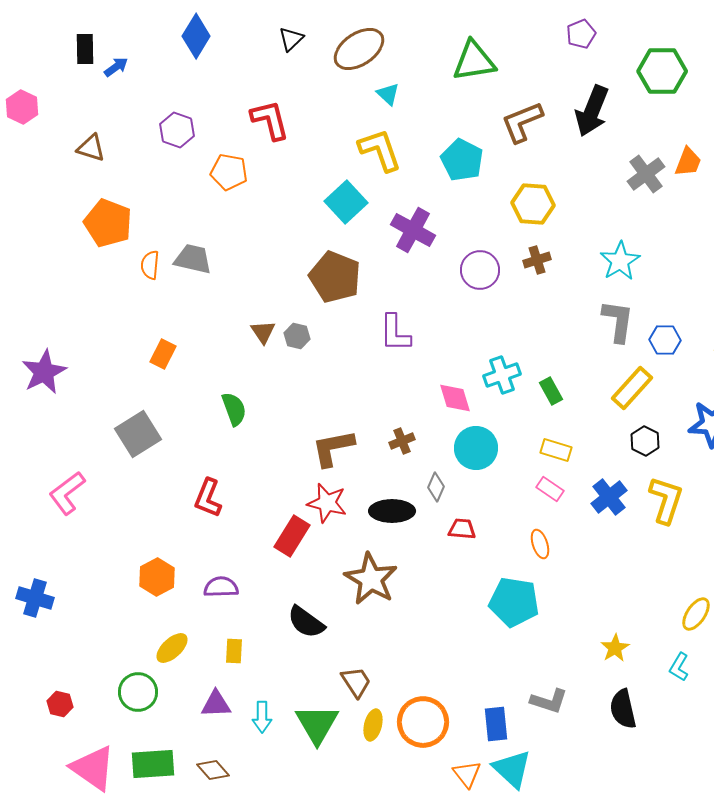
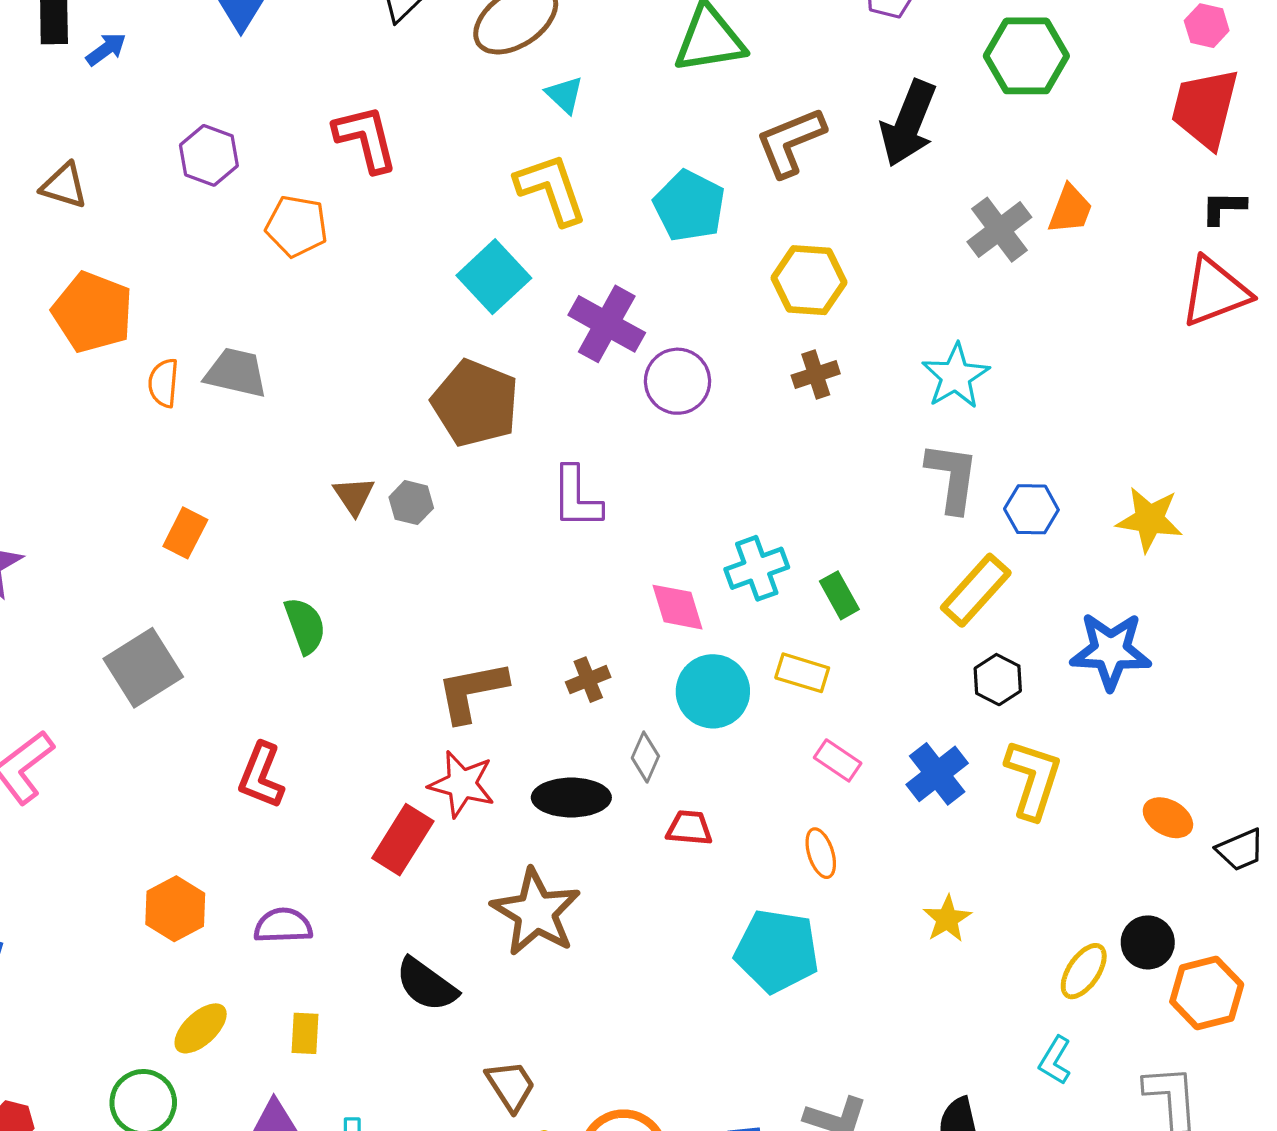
purple circle: (480, 270) -> (678, 381), moved
yellow rectangle: (556, 450) -> (802, 673), moved
yellow star: (615, 648) -> (947, 919), moved

